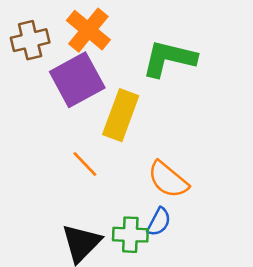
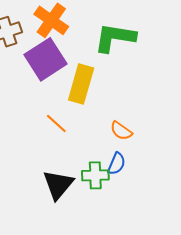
orange semicircle: (168, 180) -> (121, 131), size x0.7

